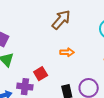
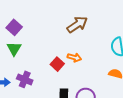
red square: (41, 74) -> (57, 64), moved, turned -32

